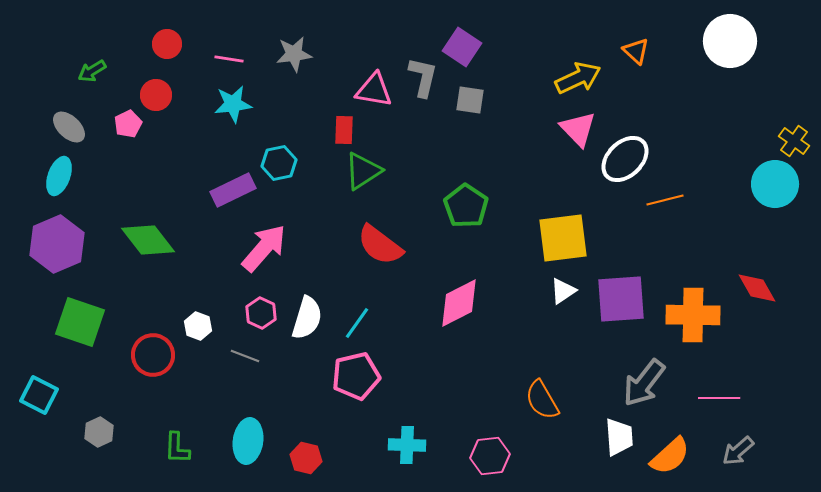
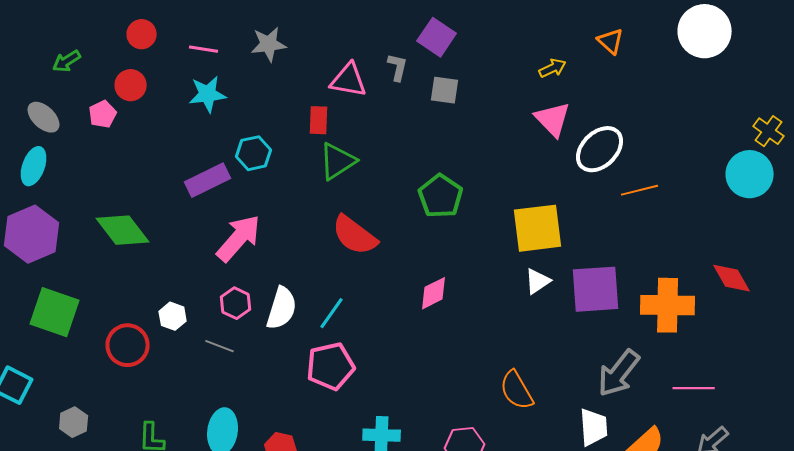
gray L-shape: (423, 77) -> (398, 67), size x0.7
yellow arrow: (578, 78) -> (553, 68), size x0.6
pink diamond: (459, 303) -> (434, 293), size x0.7

